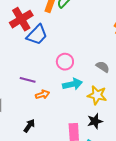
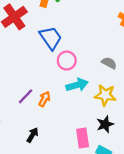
blue trapezoid: (37, 35) -> (51, 38), moved, turned -75
purple line: (28, 80) -> (26, 96), moved, turned -56
orange arrow: (42, 94) -> (44, 99), turned -40

